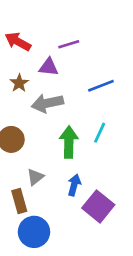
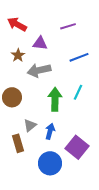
purple line: (69, 44) -> (68, 26), moved
blue arrow: (74, 185) -> (50, 131), moved
blue circle: (34, 232) -> (50, 163), moved

